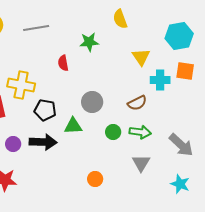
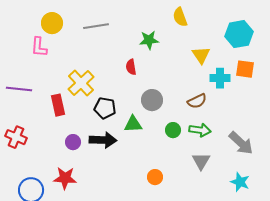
red semicircle: (63, 63) -> (131, 67), moved
yellow cross: (21, 85) -> (81, 83), turned 36

